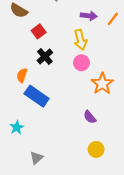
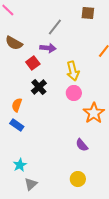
purple arrow: (89, 16) -> (48, 48), moved
blue rectangle: (37, 96) -> (17, 125), moved, size x0.6
cyan star: (17, 127) -> (20, 165), moved
yellow circle: (96, 149) -> (78, 179), moved

